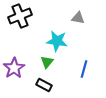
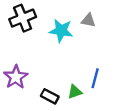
cyan star: (57, 41) -> (61, 31), moved
green triangle: (47, 62) -> (75, 92), moved, turned 32

